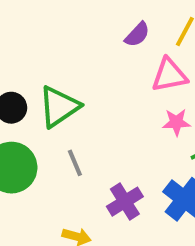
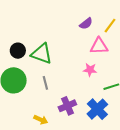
green triangle: (59, 107) -> (42, 54), turned 45
pink star: (176, 122) -> (90, 70), moved

